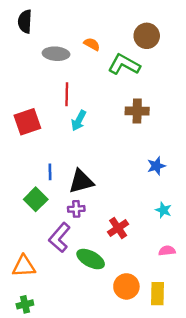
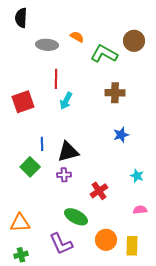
brown circle: (147, 36) -> (134, 41), moved
blue star: (156, 166) -> (121, 135), moved
purple L-shape: (60, 238) -> (61, 244), moved, turned -65

